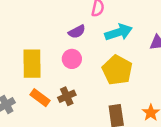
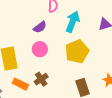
cyan arrow: (119, 32) -> (73, 22), turned -40
yellow pentagon: (117, 70) -> (77, 52), turned 30

